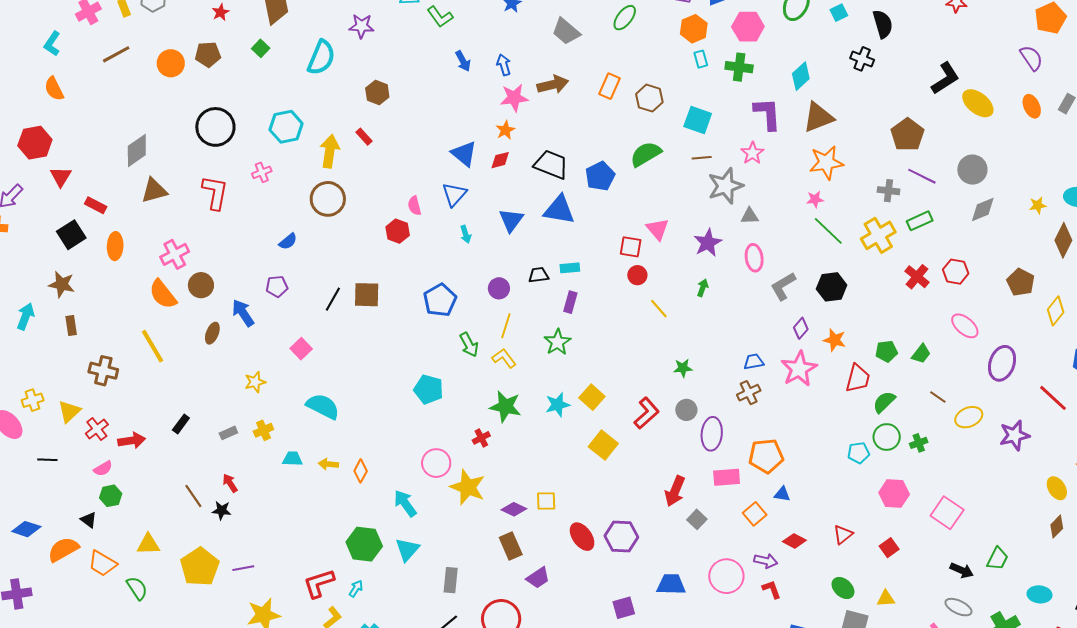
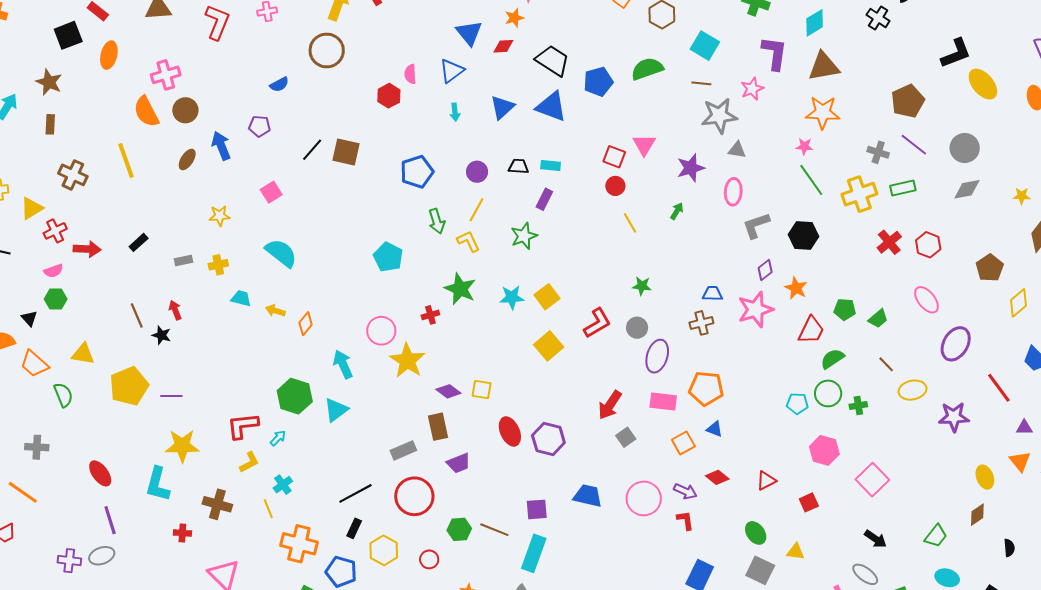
green trapezoid: (997, 559) -> (936, 536), moved
gray rectangle: (451, 580) -> (403, 450), moved, turned 50

